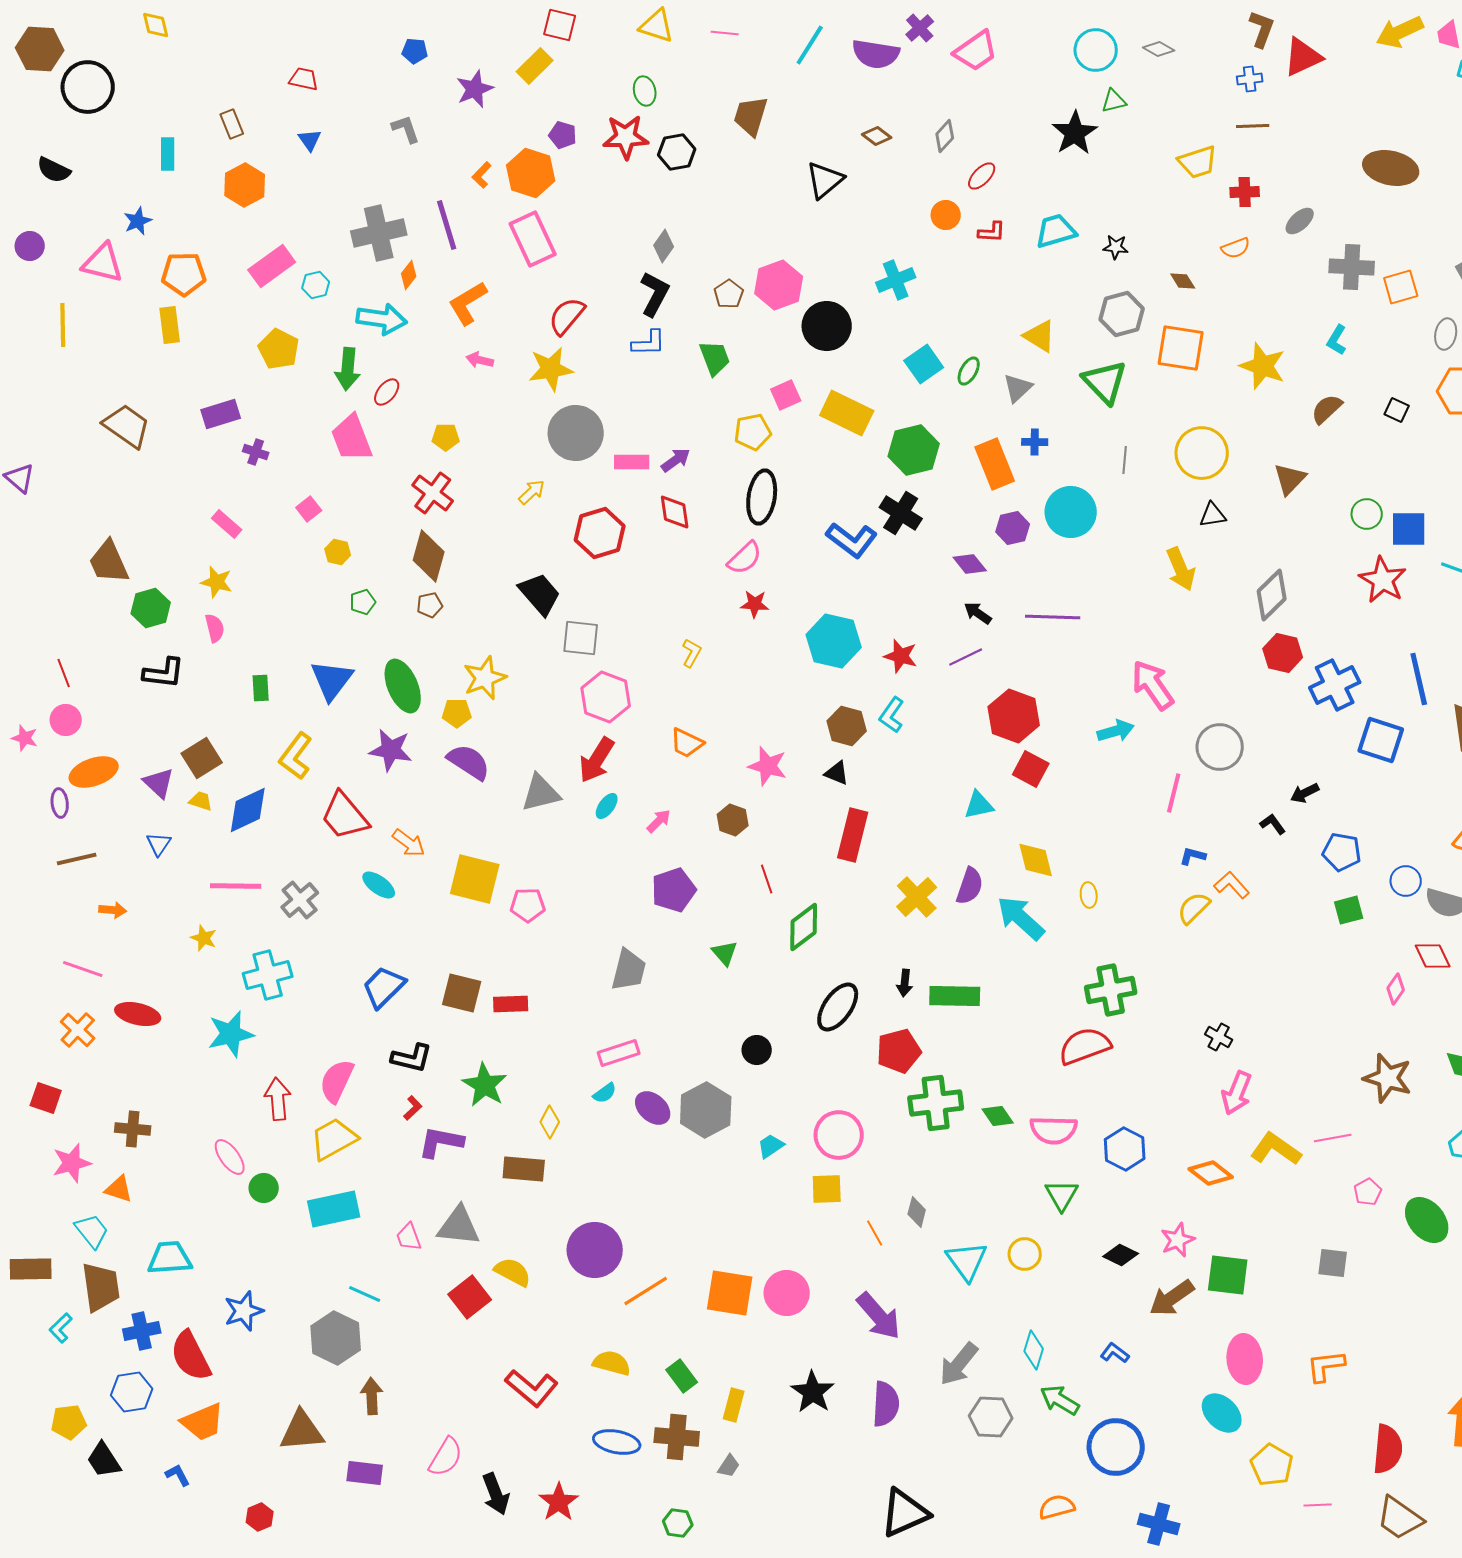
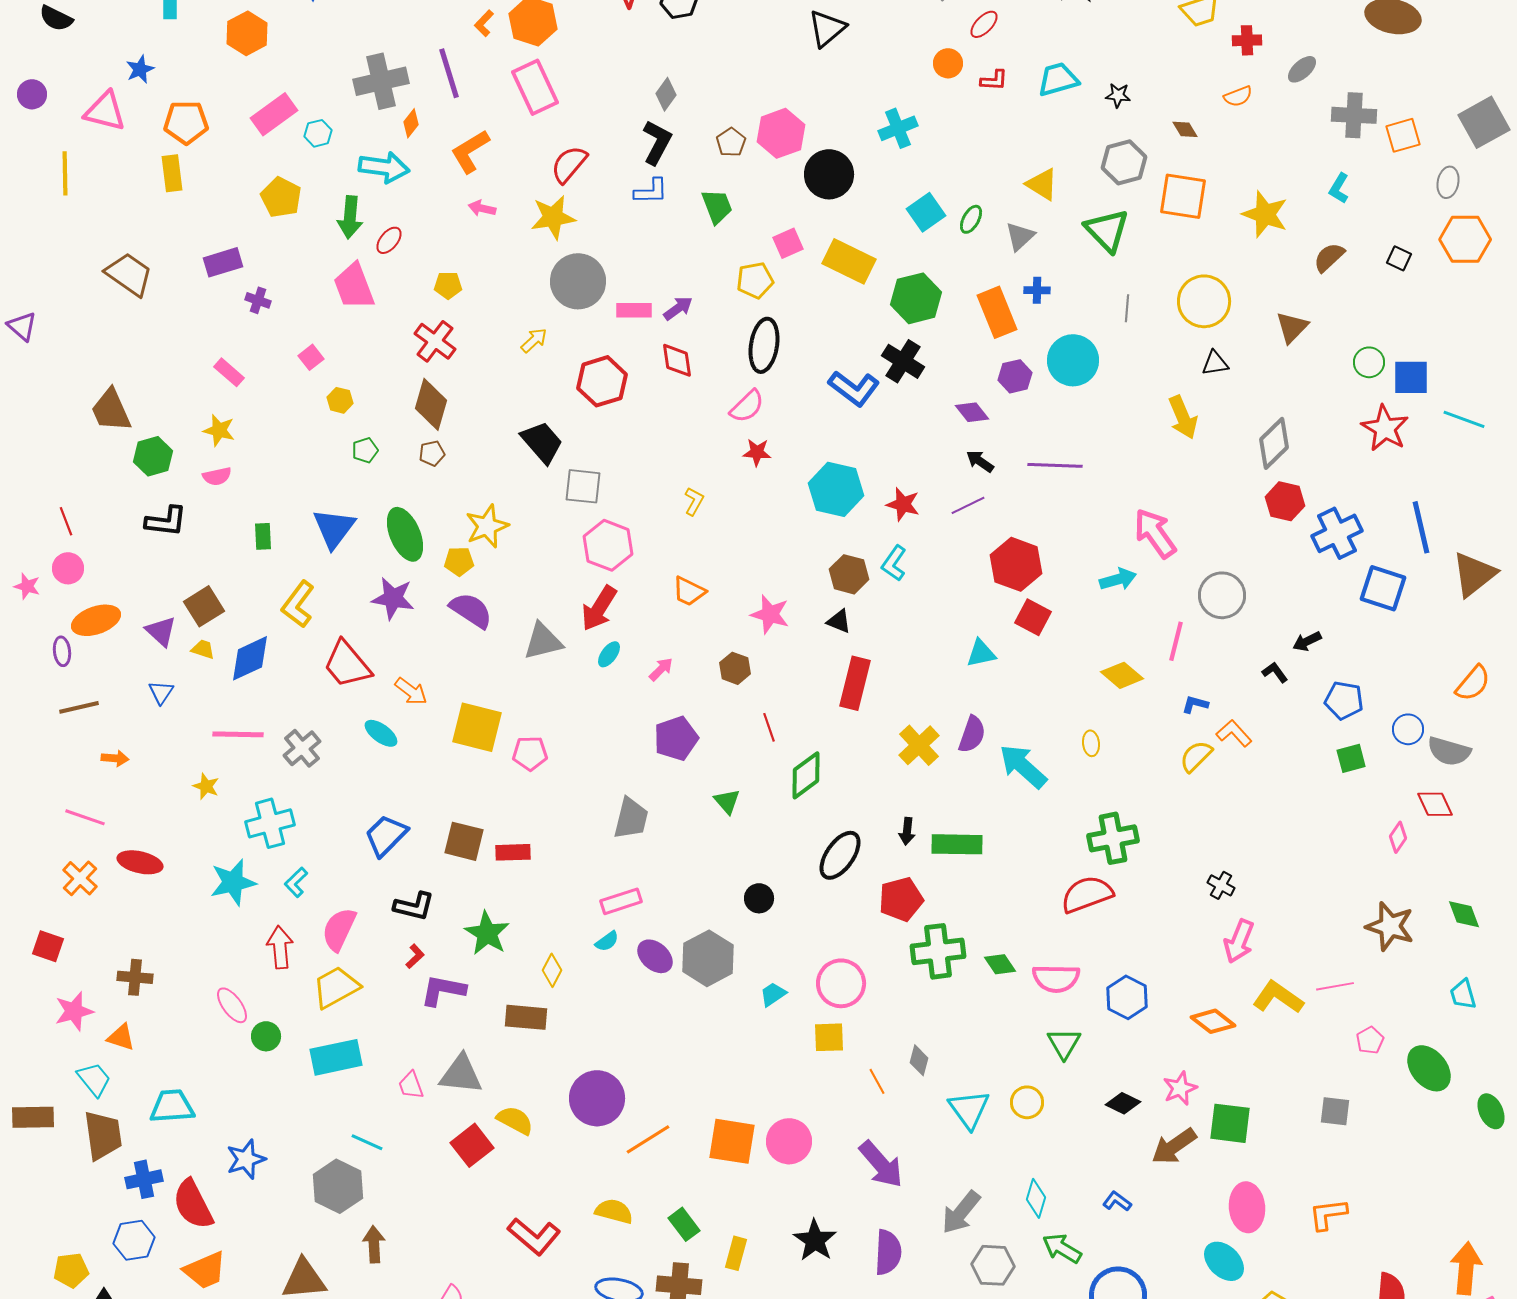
pink semicircle: (215, 628) -> (217, 476), turned 92
yellow diamond: (1036, 860) -> (1122, 675), moved, turned -36
cyan L-shape: (61, 1328) -> (296, 882), moved

